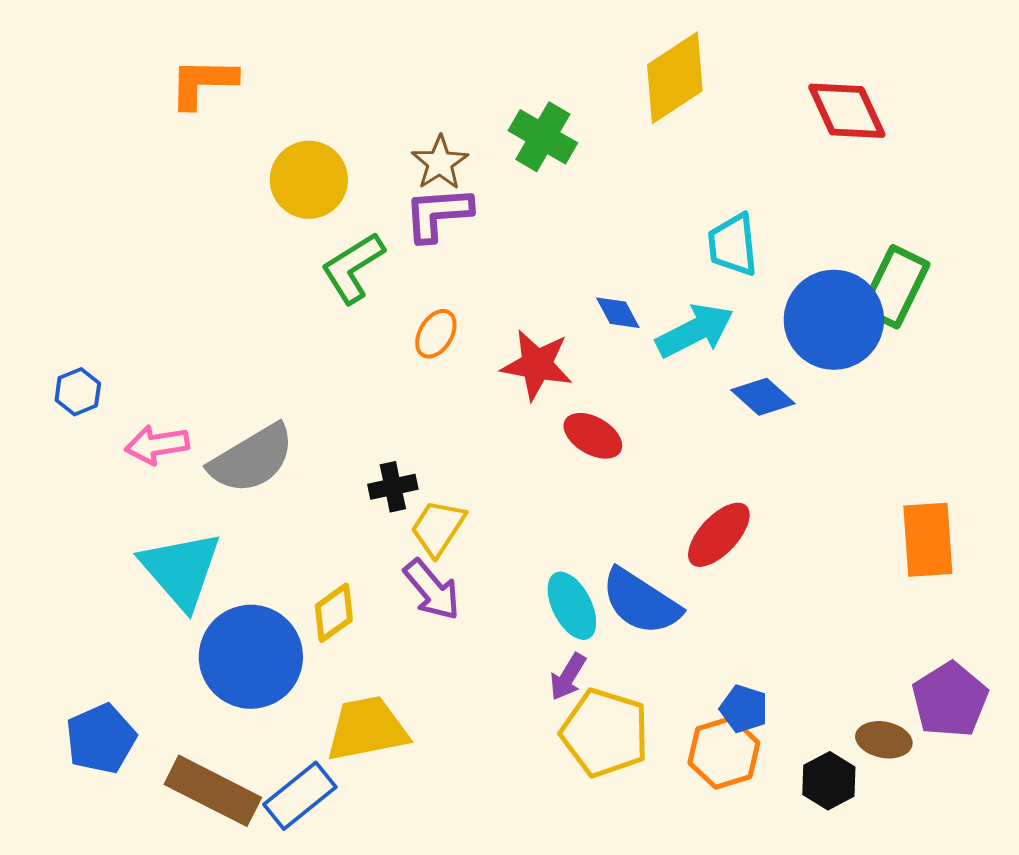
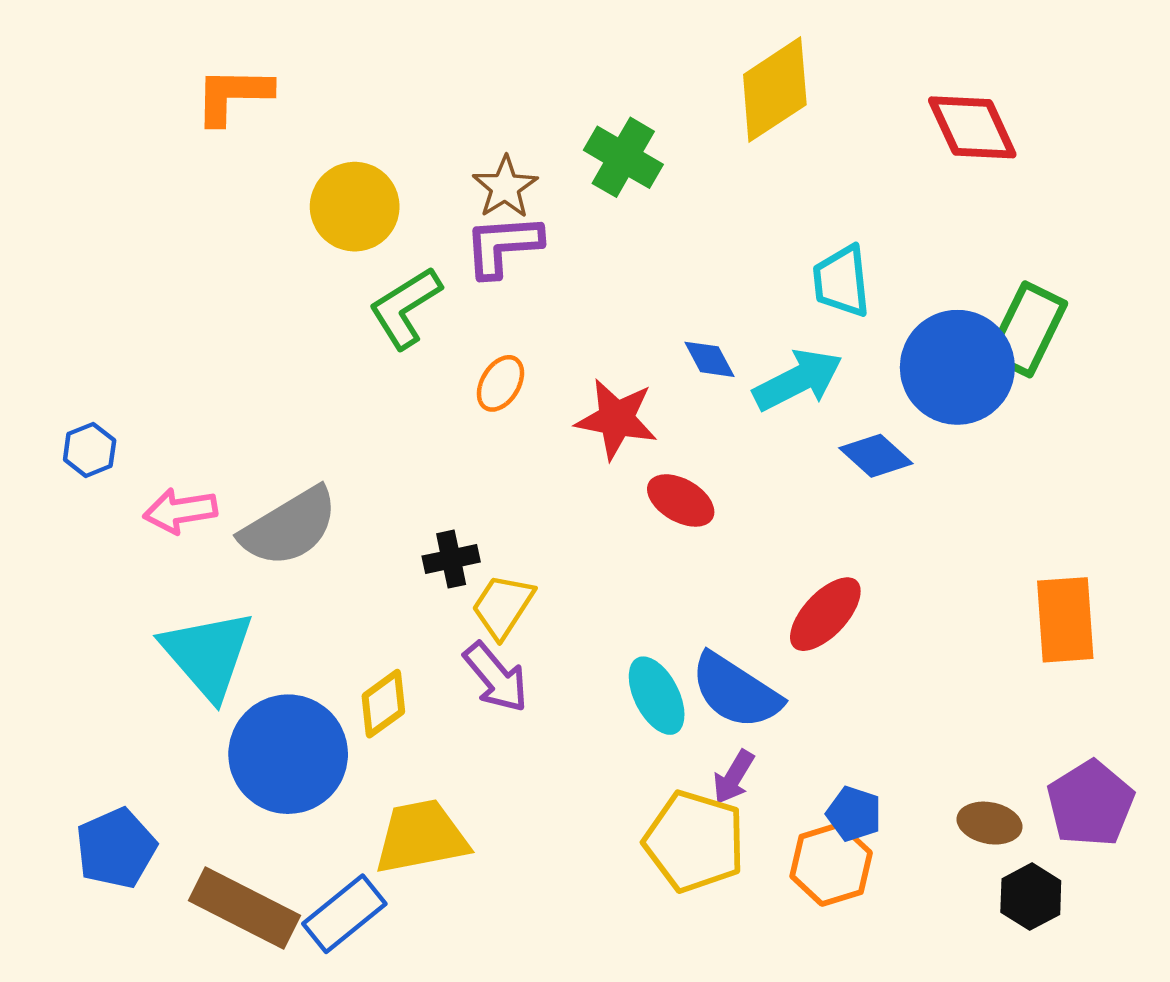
purple arrow: (568, 677) -> (734, 777), moved
brown ellipse: (884, 740) -> (989, 823), moved
black hexagon: (829, 781) -> (1031, 897), moved

